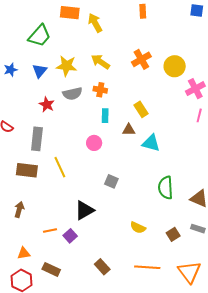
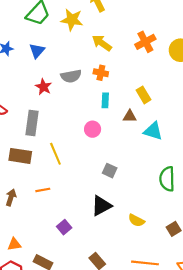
yellow star: (67, 66) -> (72, 20), moved
black triangle: (84, 210) -> (101, 206), moved
orange line: (50, 230) -> (43, 190), moved

